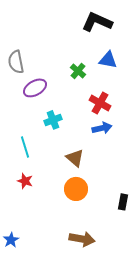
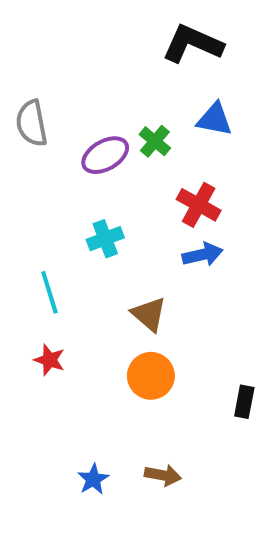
purple ellipse: (35, 88) -> (105, 155), moved
brown arrow: (82, 239) -> (163, 475), size x0.7
blue star: (11, 240) -> (93, 479), moved

